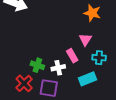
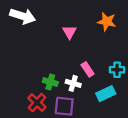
pink triangle: (85, 40) -> (69, 32), moved
white cross: (58, 68) -> (73, 83), turned 32

